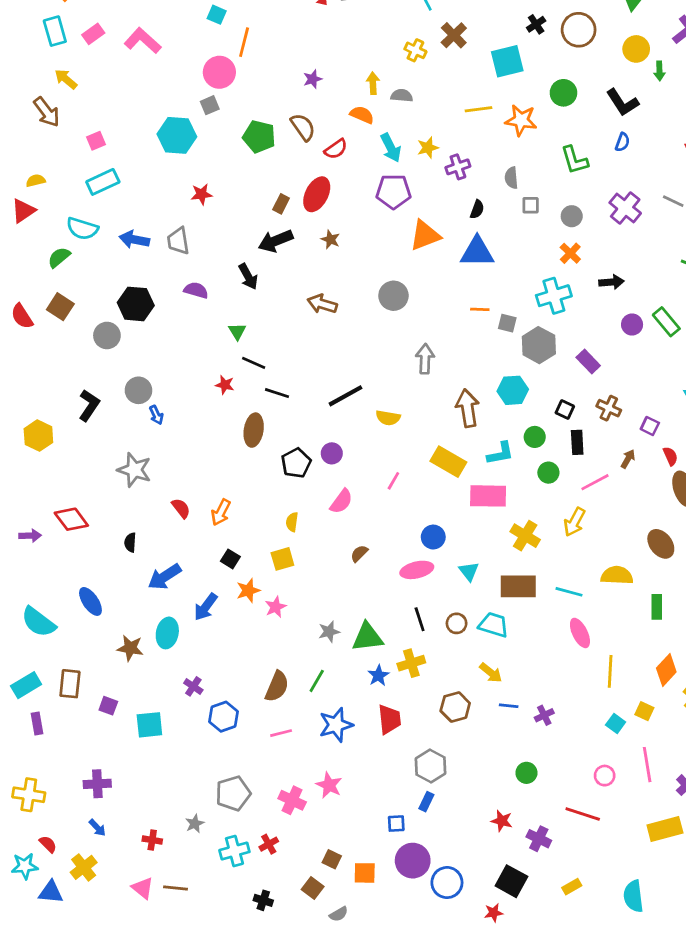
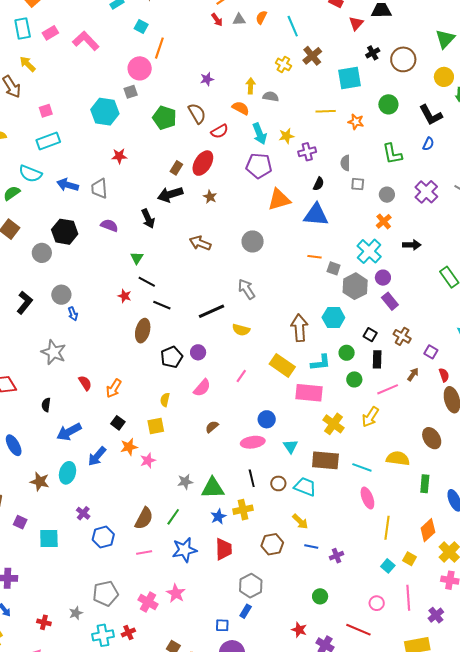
orange star: (521, 120) -> (356, 122), size x0.7
cyan cross: (554, 296) -> (369, 251), turned -35
purple circle: (632, 325) -> (383, 278), moved
gray arrow: (425, 359) -> (247, 289), moved, turned -40

